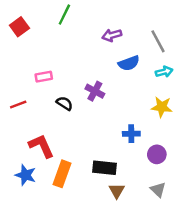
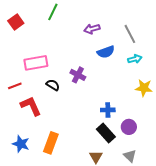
pink rectangle: (44, 77) -> (36, 63), size x1.6
yellow star: (162, 107) -> (144, 88), moved
red L-shape: (41, 146) -> (31, 106), moved
black rectangle: (105, 168) -> (106, 133), moved, turned 42

